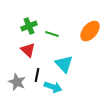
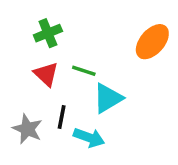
green line: (52, 34) -> (84, 71), moved
cyan triangle: (64, 64) -> (108, 98), turned 42

